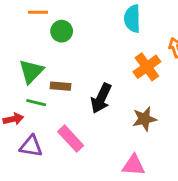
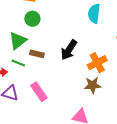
green circle: (62, 31) -> (32, 19), moved
orange cross: (147, 67) -> (97, 63), moved
black arrow: (101, 98) -> (69, 50), moved

